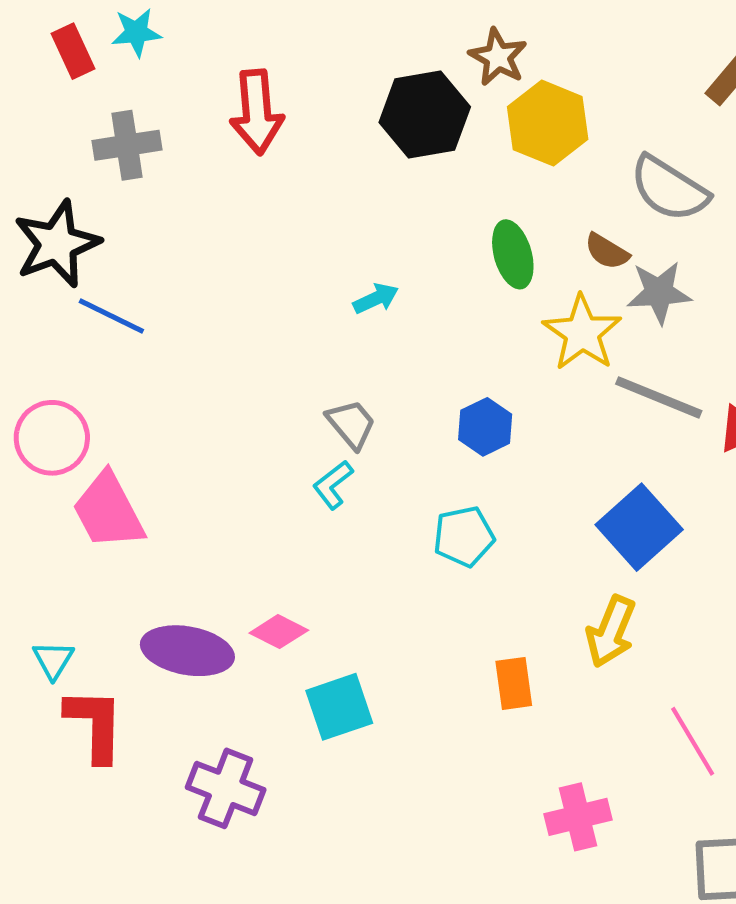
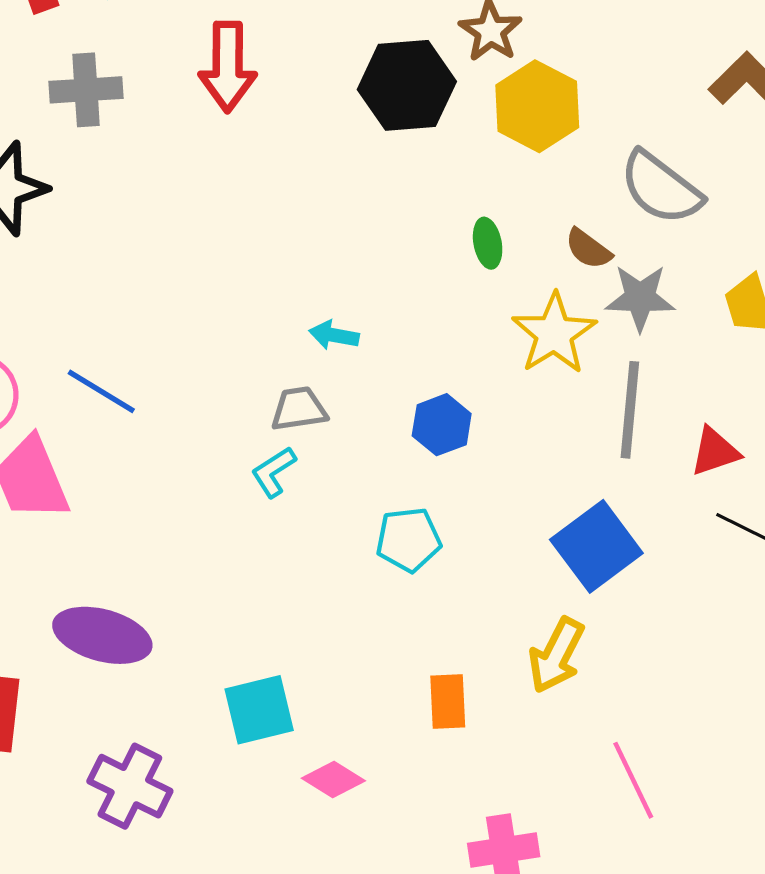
green ellipse: (513, 254) -> (488, 243), size x0.7
cyan arrow: (376, 299) -> (334, 335), moved, turned -150
blue line: (111, 316) -> (101, 391), moved
gray line: (659, 397) -> (630, 410), turned 68
gray trapezoid: (351, 424) -> (299, 409), turned -64
pink diamond: (279, 632) -> (333, 779), moved

